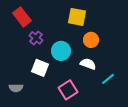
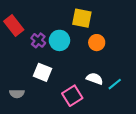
red rectangle: (22, 17) -> (14, 26), moved
cyan circle: (61, 51) -> (59, 40), moved
white semicircle: (88, 64) -> (95, 79), moved

